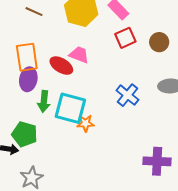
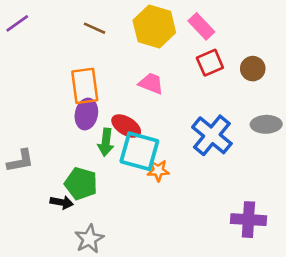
red ellipse: (61, 66) -> (126, 126), moved
blue cross: (127, 95) -> (212, 135), size x1.4

